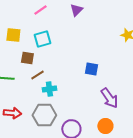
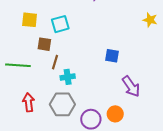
brown line: (37, 75) -> (55, 62), turned -40
red arrow: (12, 113) -> (29, 102), turned -102
orange circle: (105, 126) -> (115, 114), moved

